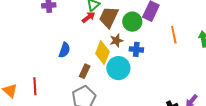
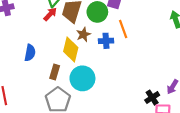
orange line: (174, 35) -> (123, 29), moved
cyan circle: (118, 68) -> (82, 78), moved

